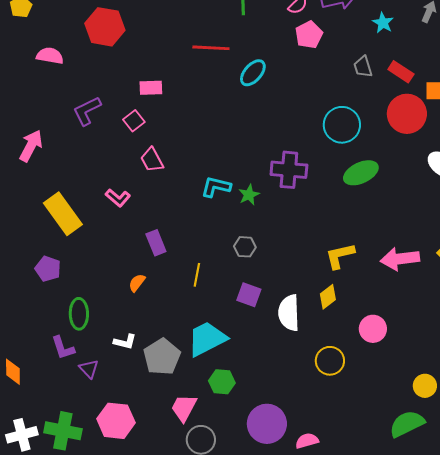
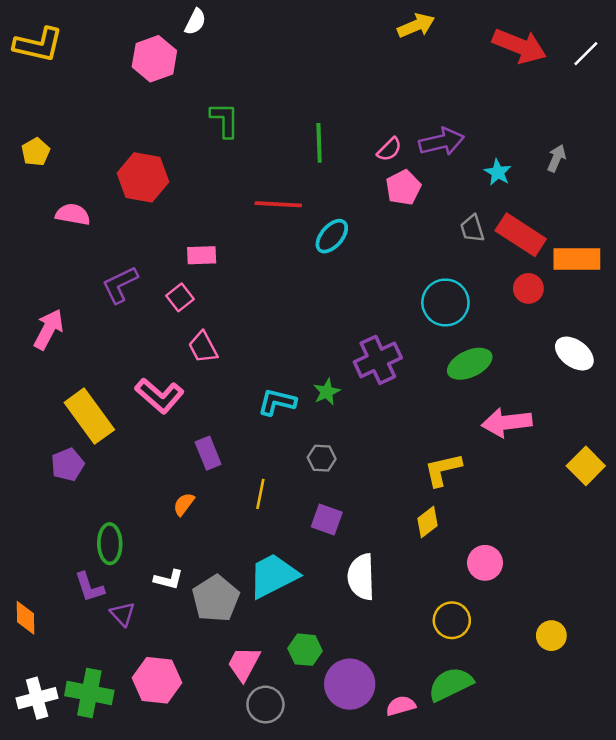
red rectangle: (401, 72) -> (521, 235), size x1.5
red circle: (407, 114) -> (528, 288), size x0.6
purple cross: (289, 170) -> (378, 360), turned -30
cyan L-shape: (216, 187) -> (277, 402), moved
pink L-shape: (118, 198) -> (160, 396), size x1.5
pink arrow: (400, 259) -> (507, 422), moved
purple pentagon: (48, 269) -> (68, 465), moved, turned 30
white semicircle: (289, 313) -> (361, 577), moved
yellow circle: (330, 361) -> (452, 620), moved
green hexagon: (222, 382) -> (305, 650), moved
green semicircle: (407, 424) -> (451, 684), moved

